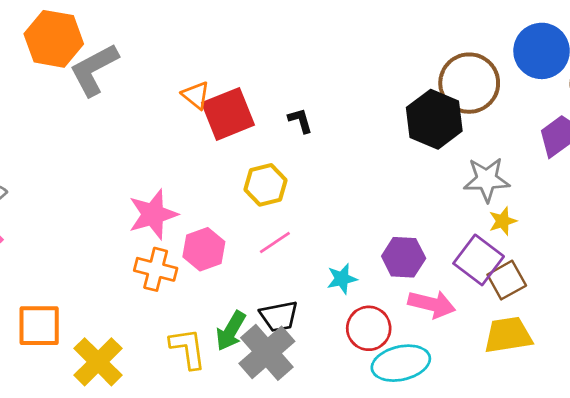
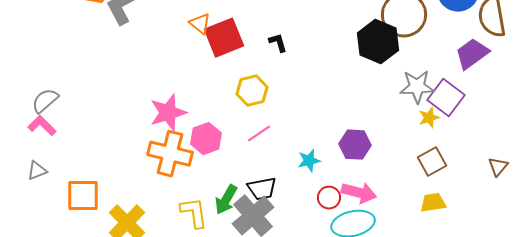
purple square: (479, 260) -> (446, 98), moved
orange cross: (156, 269) -> (170, 154), size x1.4
pink arrow: (432, 304) -> (359, 193), moved
red circle: (369, 328) -> (329, 198), size x0.7
yellow trapezoid: (508, 335) -> (433, 203), size x0.7

